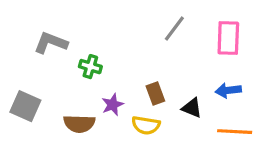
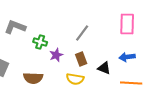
gray line: (174, 29) -> (82, 33), moved
purple star: (113, 105) -> (56, 55), moved

